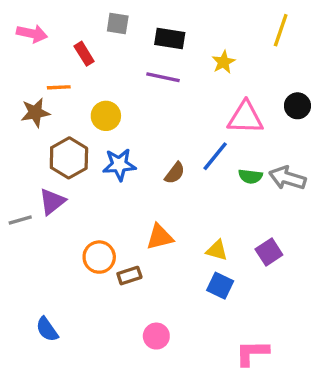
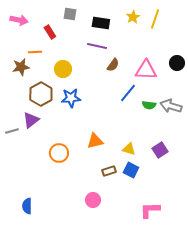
yellow line: (281, 30) -> (155, 19), moved
yellow star: (224, 62) -> (133, 17), moved
brown semicircle: (175, 173) -> (113, 65), moved
brown rectangle: (129, 276) -> (109, 171), moved
blue semicircle: (47, 329) -> (27, 206), moved, turned 35

